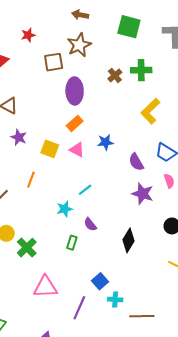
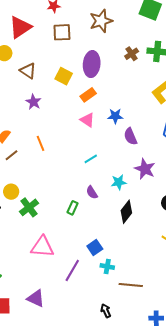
brown square: (54, 62) -> (62, 32), moved
yellow square: (50, 149) -> (64, 76), moved
purple semicircle: (136, 162) -> (130, 136), moved
orange line: (31, 180) -> (40, 143), turned -49
cyan star: (65, 209) -> (119, 182), moved

